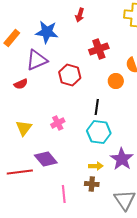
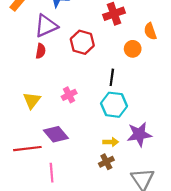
red semicircle: (21, 84) -> (41, 51), moved, turned -56
purple star: (122, 159) -> (139, 134), turned 30
brown cross: (92, 184) -> (106, 162), turned -32
pink line: (64, 194) -> (52, 173), moved

